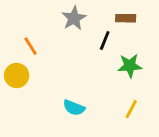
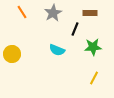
orange line: (31, 46) -> (22, 12), moved
cyan semicircle: (74, 108) -> (57, 50), moved

